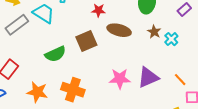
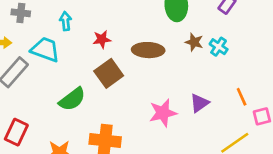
red star: (98, 10) -> (102, 39), moved
purple triangle: (148, 77) -> (199, 103), size x0.7
orange line: (180, 80) -> (242, 97), turned 32

